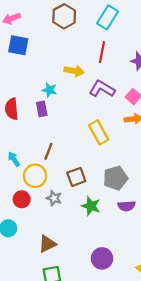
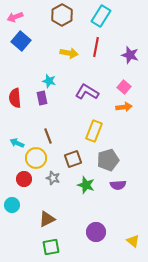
blue square: (18, 45) -> (21, 41), turned 30
yellow arrow: (74, 71) -> (69, 53), moved
purple L-shape: (102, 89) -> (87, 92), moved
yellow rectangle: (99, 132) -> (94, 131), moved, turned 50
brown line: (48, 151) -> (48, 136), turned -42
cyan arrow: (14, 159) -> (17, 143), turned -32

